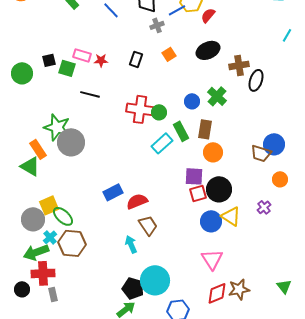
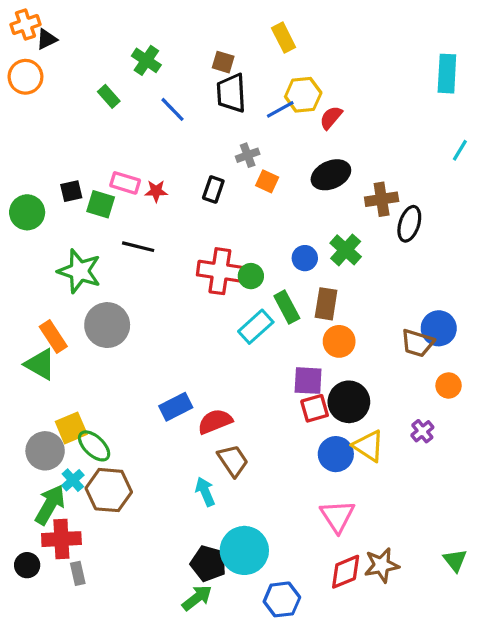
gray cross: (157, 25) -> (248, 155), moved
orange square: (169, 54) -> (267, 181), turned -32
green star: (57, 127) -> (79, 271), moved
green arrow: (36, 252) -> (50, 505), turned 140

